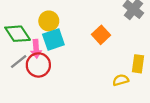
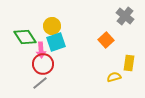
orange square: (101, 35) -> (106, 40), moved
gray line: (19, 62) -> (40, 83), moved

